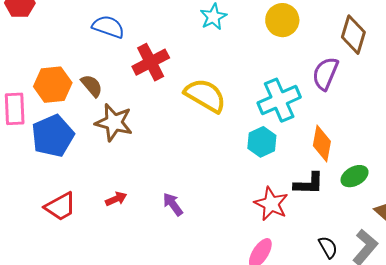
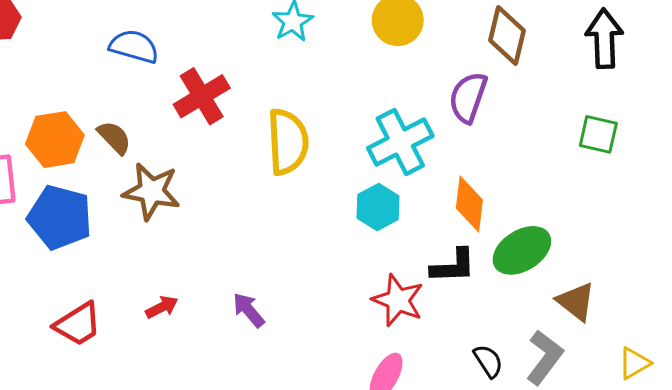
yellow semicircle: (205, 95) -> (288, 142), turned 60
blue pentagon: (53, 136) -> (60, 217), turned -30
green ellipse: (355, 176) -> (522, 250), size x1.4

